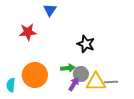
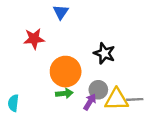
green arrow: (68, 68) -> (64, 93), moved
orange circle: (35, 75) -> (66, 72), moved

